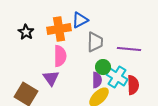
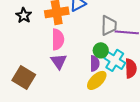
gray trapezoid: (95, 42) -> (109, 25), moved
purple triangle: (51, 78) -> (59, 61), moved

